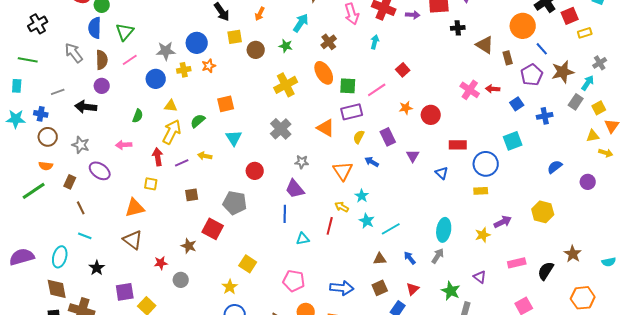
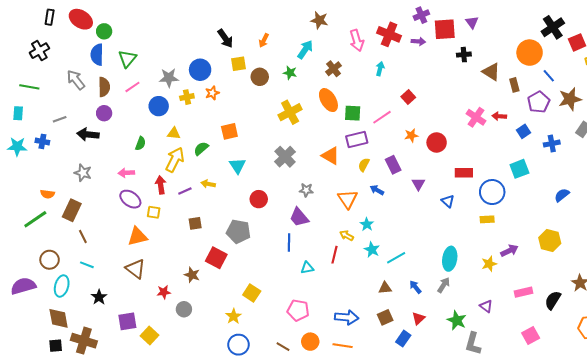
brown circle: (48, 137) -> (50, 260), moved
purple ellipse: (100, 171) -> (130, 199), moved
brown rectangle: (70, 182) -> (72, 210), size x1.5

